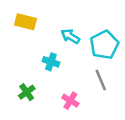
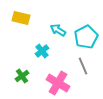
cyan cross: (51, 62) -> (42, 51), turned 32
pink cross: (70, 101) -> (58, 83), size x1.6

